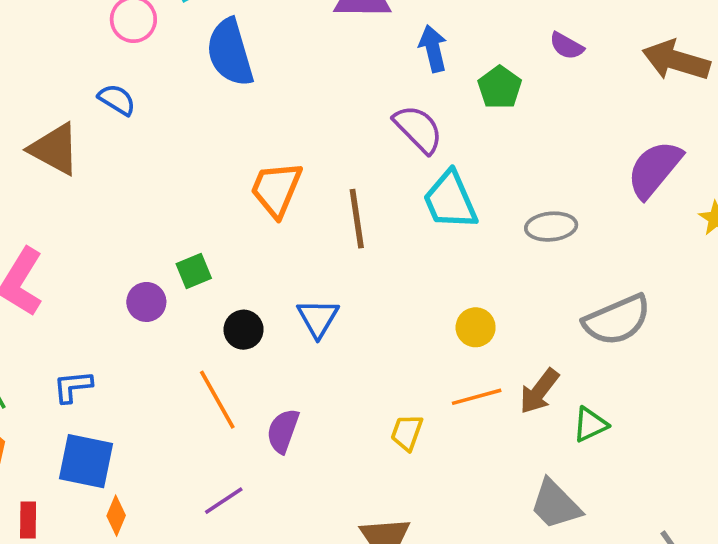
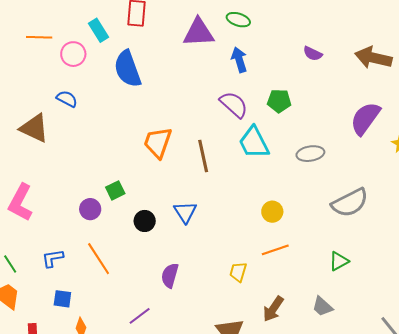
green pentagon: (500, 87) -> (279, 101), moved, turned -30
brown arrow: (539, 391) -> (273, 309), moved
orange line: (217, 400) -> (99, 259), moved
blue square: (86, 461) -> (62, 299), size x0.6
gray trapezoid: (555, 504) -> (322, 306), size x0.7

